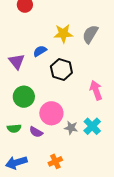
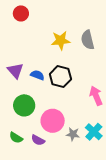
gray semicircle: (90, 34) -> (88, 40), turned -42
blue semicircle: (40, 51) -> (37, 75), moved, turned 56
green semicircle: (14, 128) -> (16, 138), turned 40

